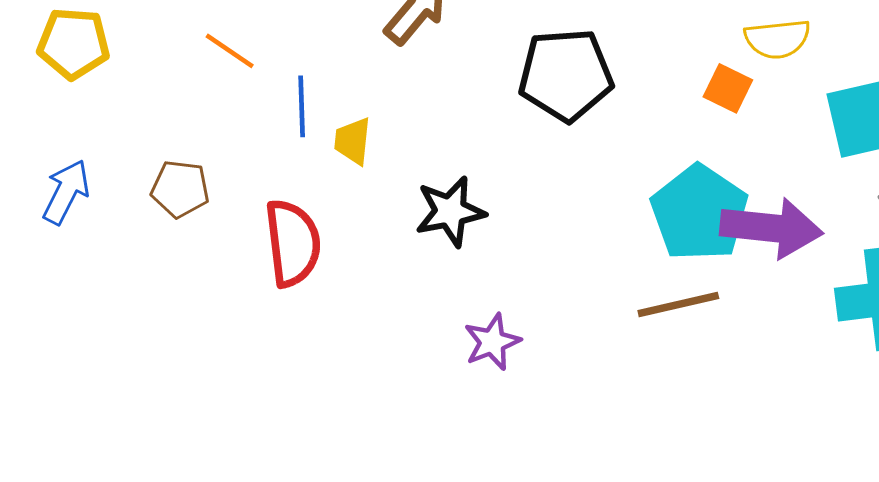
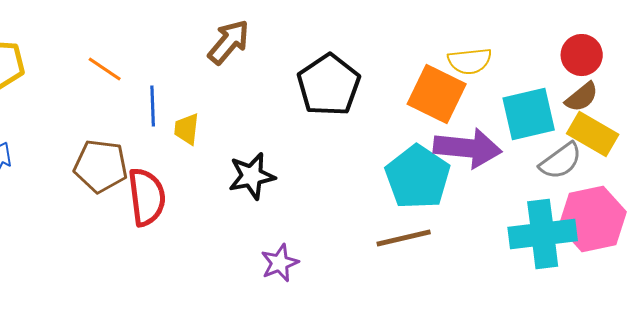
black pentagon: (566, 75) -> (329, 85), turned -30
orange square: (728, 88) -> (437, 94), size x1.8
brown pentagon: (180, 189) -> (101, 166), moved, size x1.4
purple arrow: (771, 228) -> (468, 148), moved

